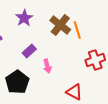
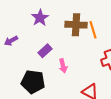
brown cross: (60, 25) -> (76, 25), turned -35
black pentagon: (17, 82) -> (33, 82), turned -30

